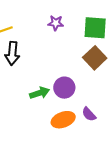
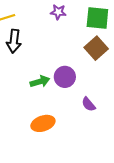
orange ellipse: (63, 120) -> (43, 123), moved

